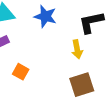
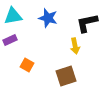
brown square: (82, 85) -> (66, 76), moved

